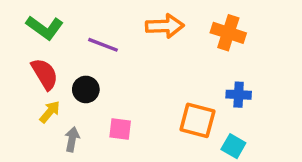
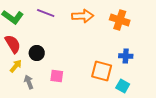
purple line: (103, 45) -> (46, 13), moved
gray arrow: (72, 139) -> (29, 82), turned -32

